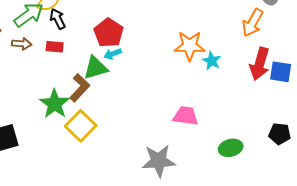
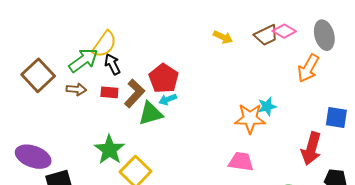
orange star: (190, 46) -> (250, 118), moved
cyan star: (212, 61) -> (267, 106), turned 30
red arrow: (260, 64) -> (311, 149), moved
brown L-shape: (80, 88) -> (135, 93), moved

